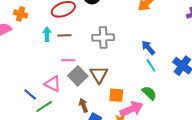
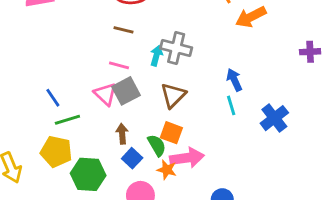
cyan arrow: (47, 34) -> (156, 56), moved
brown triangle: (99, 75) -> (173, 95), moved
pink triangle: (53, 84) -> (105, 94), moved
green semicircle: (149, 93) -> (157, 145), moved

